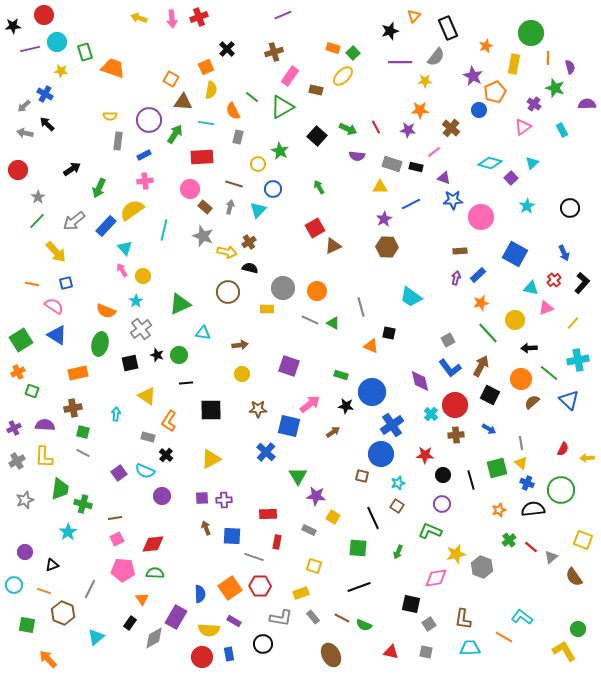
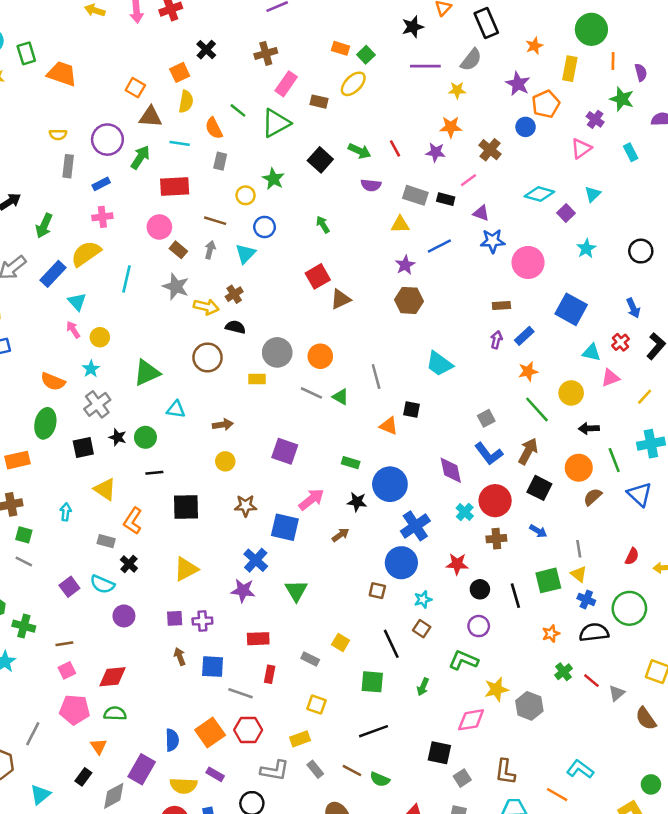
green line: (549, 373) -> (614, 460), turned 30
purple star: (316, 496) -> (243, 591), moved

